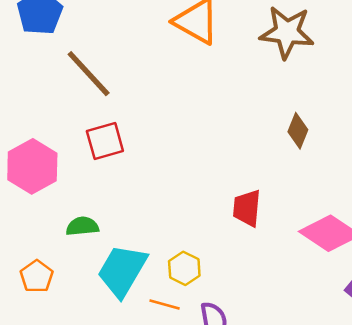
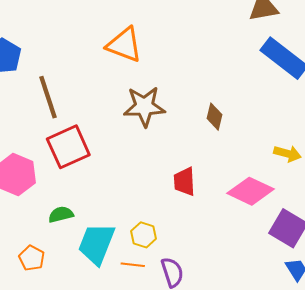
brown star: (287, 32) -> (144, 107), moved
brown line: (89, 74) -> (48, 97), turned 33
red square: (105, 141) -> (68, 147), size x1.4

